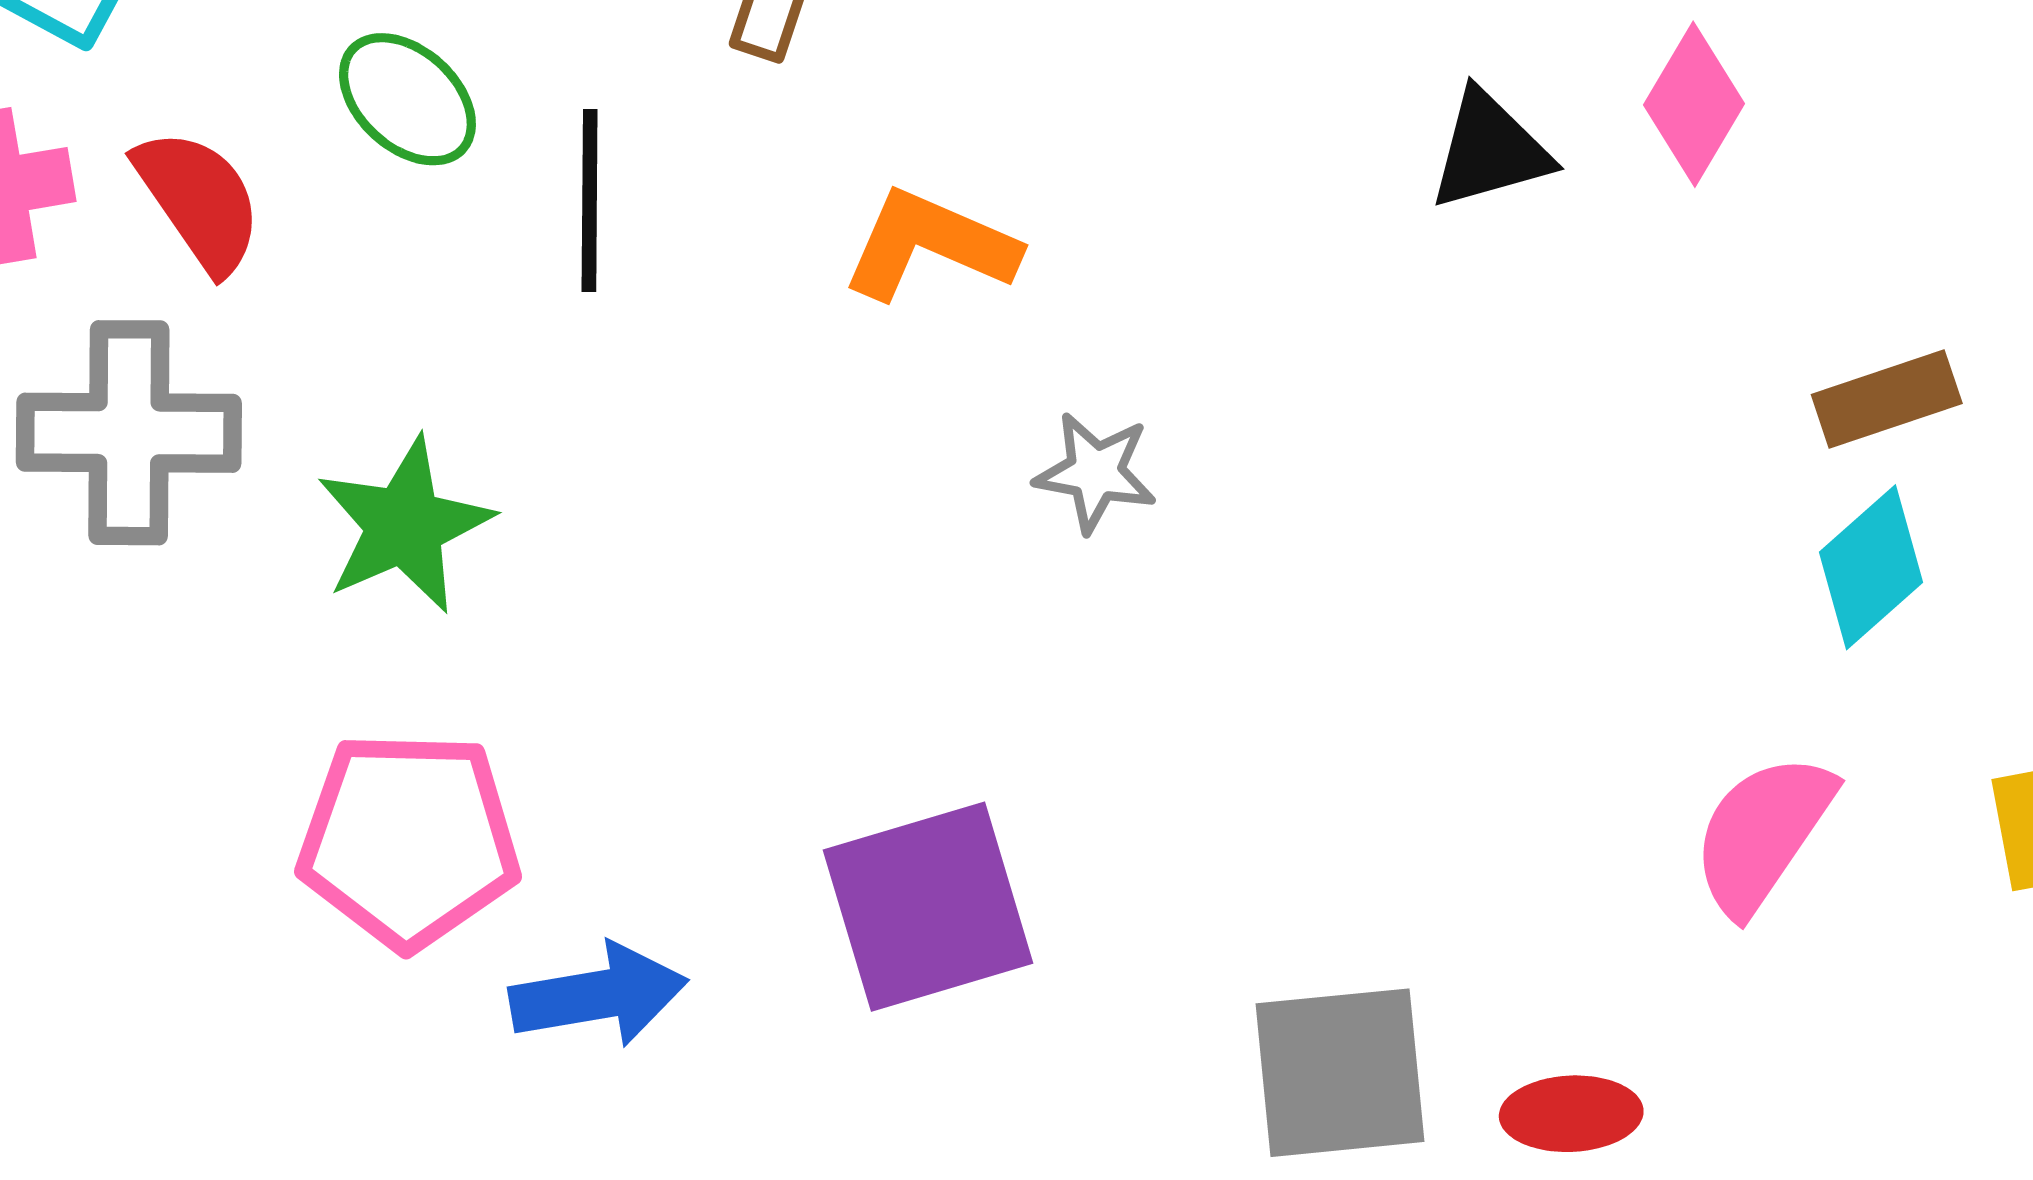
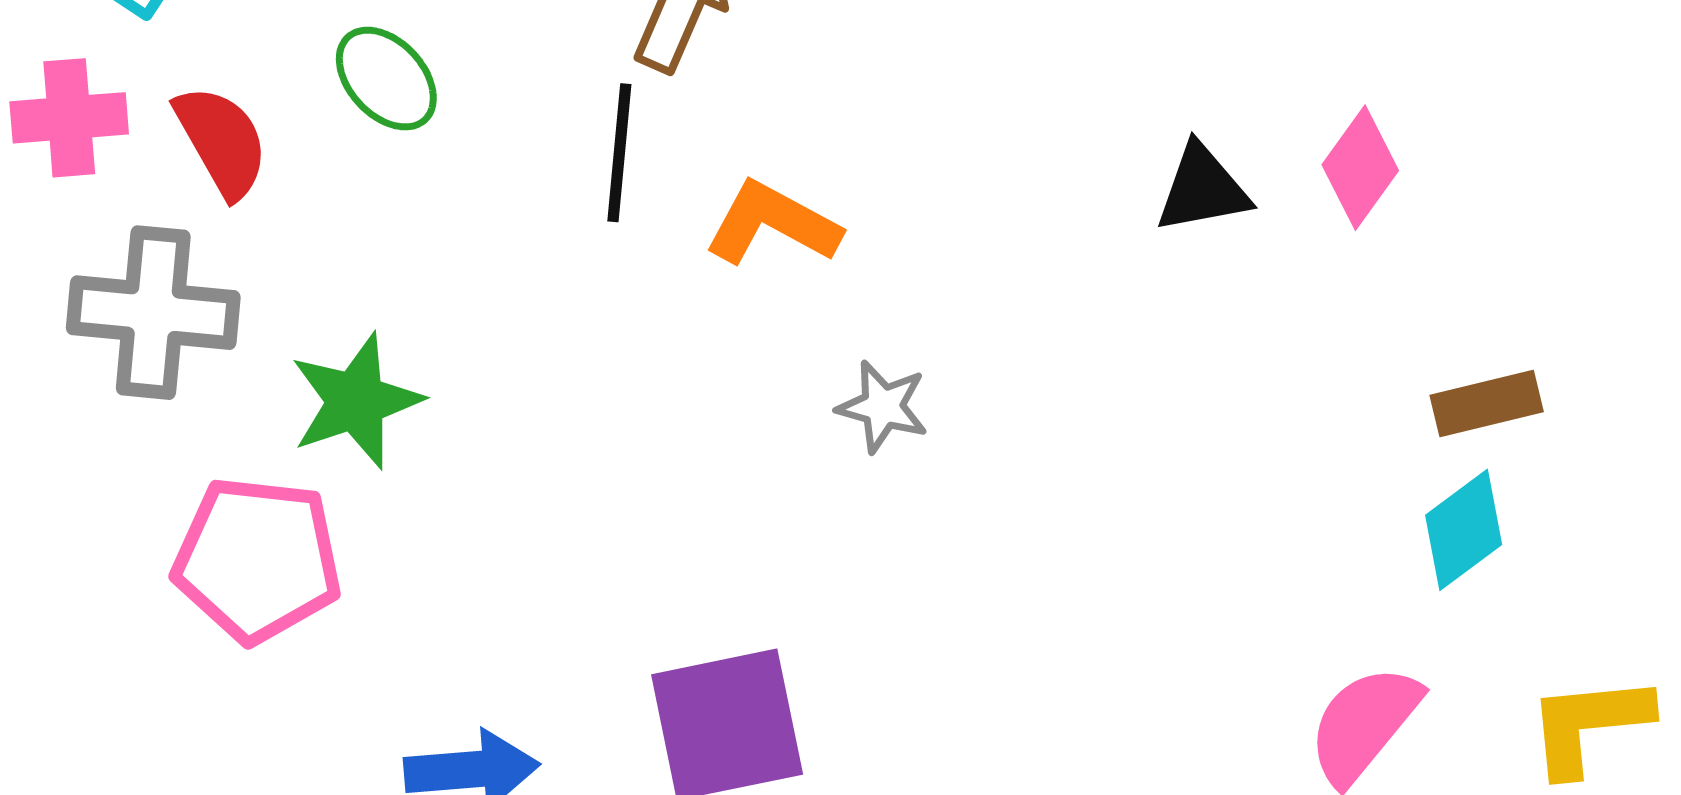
black line: (590, 200) -> (619, 153), moved
pink pentagon: (409, 840) -> (257, 560), moved

